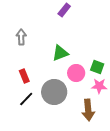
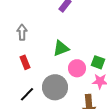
red rectangle: (24, 76) -> (25, 62), moved

